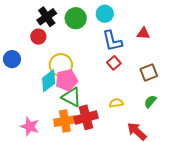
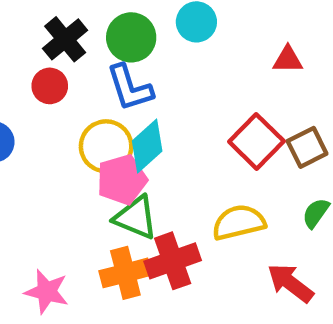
blue L-shape: (112, 41) -> (130, 88), moved
red square: (114, 63) -> (256, 141), moved, size x1.6
cyan diamond: (49, 81) -> (147, 146), moved
yellow semicircle: (116, 103) -> (239, 222), size x1.6

